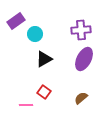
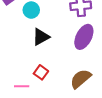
brown semicircle: (81, 98) -> (81, 79), size x1.5

